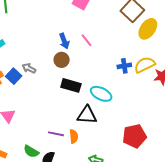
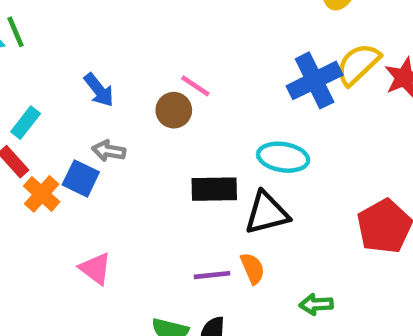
pink line: (87, 40) -> (195, 86), moved
blue arrow: (64, 41) -> (99, 90), moved
blue cross: (124, 66) -> (315, 80), size x1.6
black rectangle: (71, 85) -> (214, 189), moved

